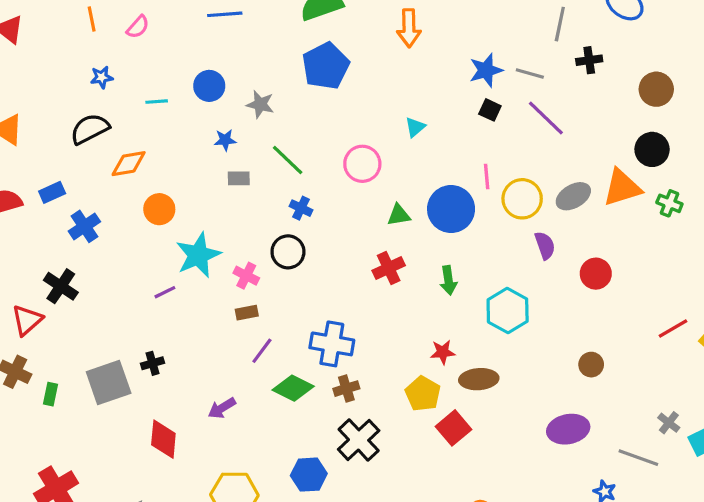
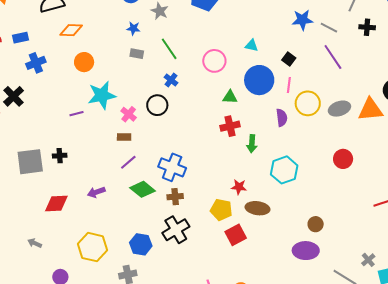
black square: (490, 110) -> (289, 59), moved
cyan triangle: (415, 127) -> (252, 45), turned 40
blue circle: (451, 209) -> (259, 80), moved
purple semicircle: (545, 245) -> (282, 118), moved
red cross: (389, 268) -> (230, 126), moved
brown circle: (591, 365) -> (316, 224), moved
yellow pentagon: (423, 394) -> (221, 210), turned -30
red diamond: (163, 439) -> (56, 204), turned 70

